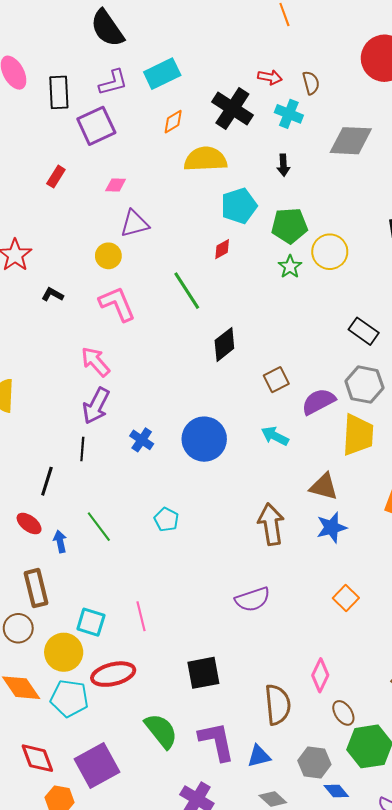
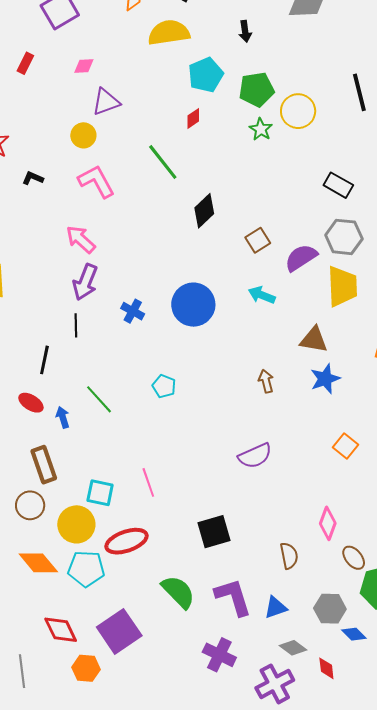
brown arrow: (271, 524) -> (266, 381), size x0.6
brown semicircle: (278, 705) -> (289, 556), size x0.7

